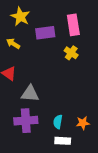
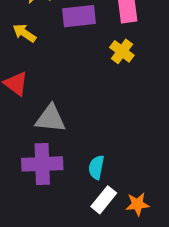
orange star: (83, 123) -> (137, 204), moved
white rectangle: (63, 141) -> (104, 200), turned -56

